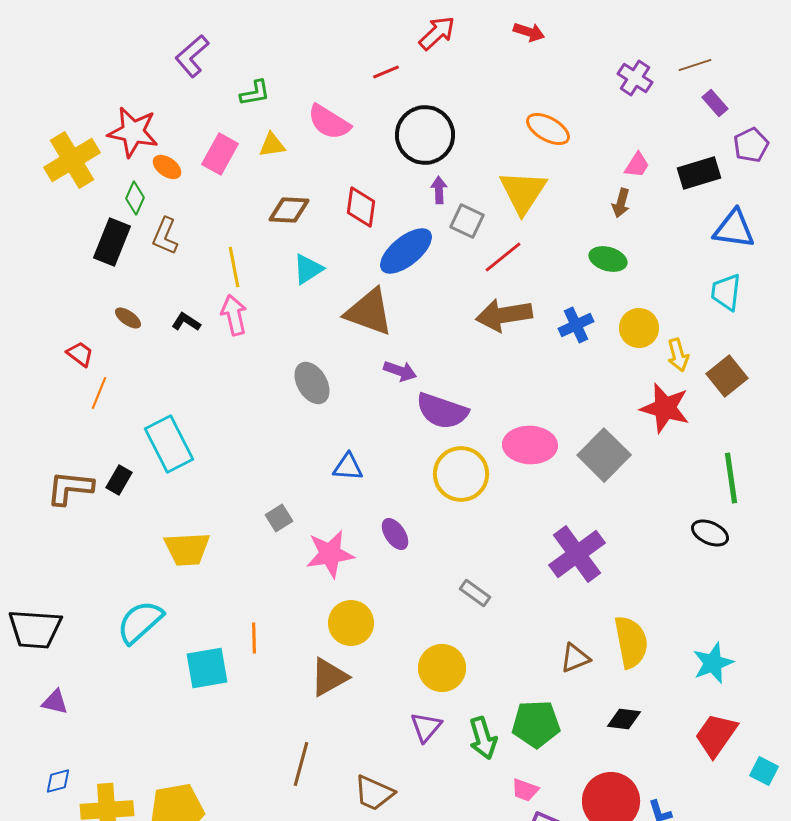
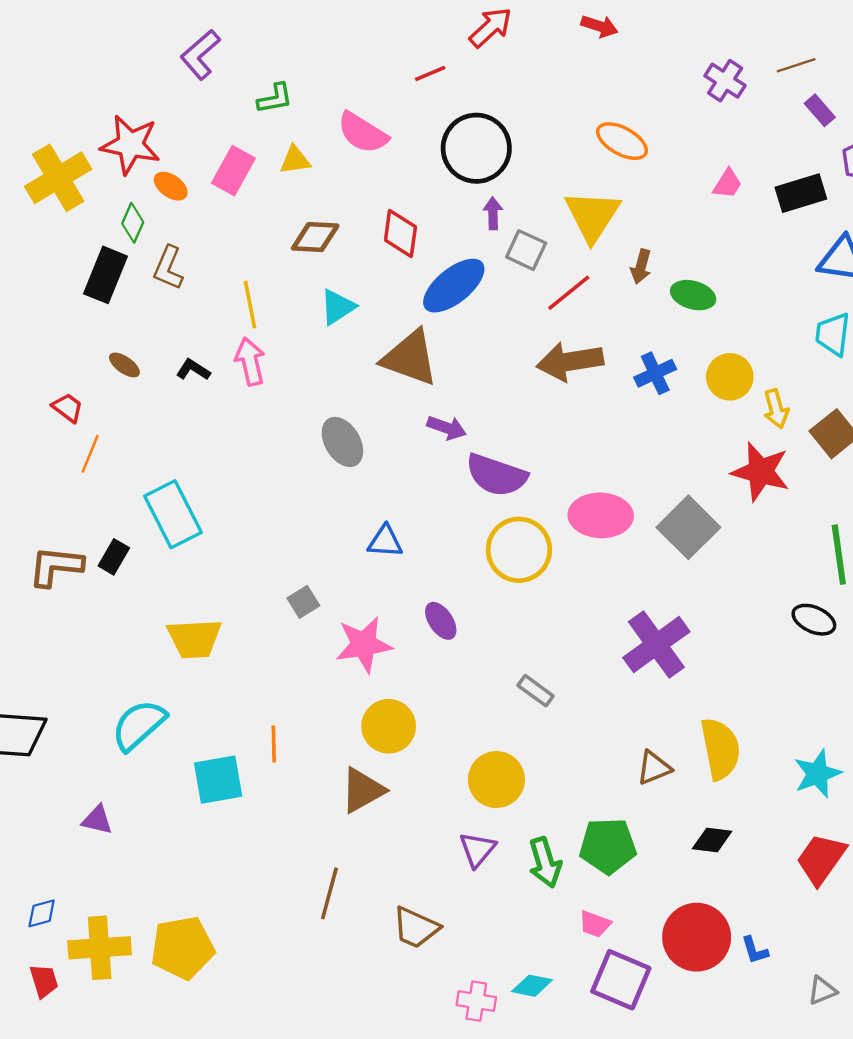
brown arrow: (621, 203) -> (641, 267), moved
purple triangle: (55, 702) -> (97, 820), moved

